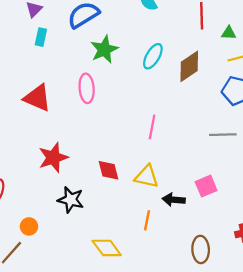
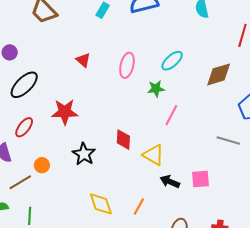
green star: (104, 49) -> (156, 89), moved, size x0.7
cyan ellipse: (153, 56) -> (172, 61), moved
red triangle: (37, 98) -> (83, 60), size x0.6
red star: (53, 158) -> (65, 112), moved
orange line: (147, 220) -> (139, 206), moved

